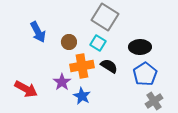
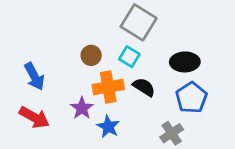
blue arrow: (38, 32) -> (34, 76), moved
gray cross: (154, 101) -> (172, 133), moved

